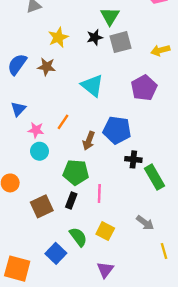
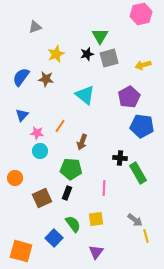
blue pentagon: (117, 130) -> (142, 126), moved
pink line: (99, 193) -> (104, 188), moved
gray arrow: (145, 223) -> (135, 220), moved
yellow square: (105, 231) -> (96, 219), turned -35

